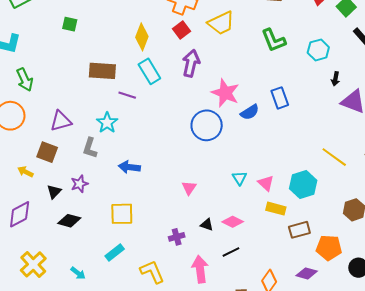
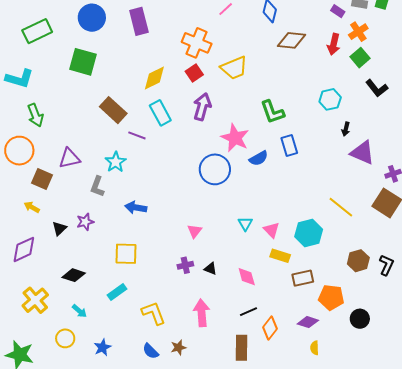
green square: (70, 24) -> (83, 62), size x1.8
yellow diamond: (142, 37) -> (154, 78), turned 40
green L-shape: (274, 40) -> (272, 112), moved
brown rectangle: (102, 71) -> (113, 110), turned 36
brown square: (47, 152) -> (42, 179), moved
black diamond: (69, 221) -> (74, 275), moved
pink diamond: (233, 222) -> (247, 277), moved, turned 45
purple cross: (177, 237) -> (185, 265), moved
black line: (231, 252) -> (249, 312), moved

